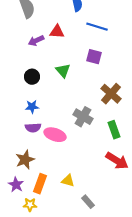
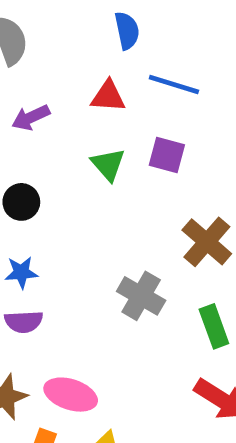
red triangle: (57, 32) -> (108, 96), moved
green triangle: (63, 71) -> (108, 164), moved
pink ellipse: (55, 135) -> (71, 395), moved

